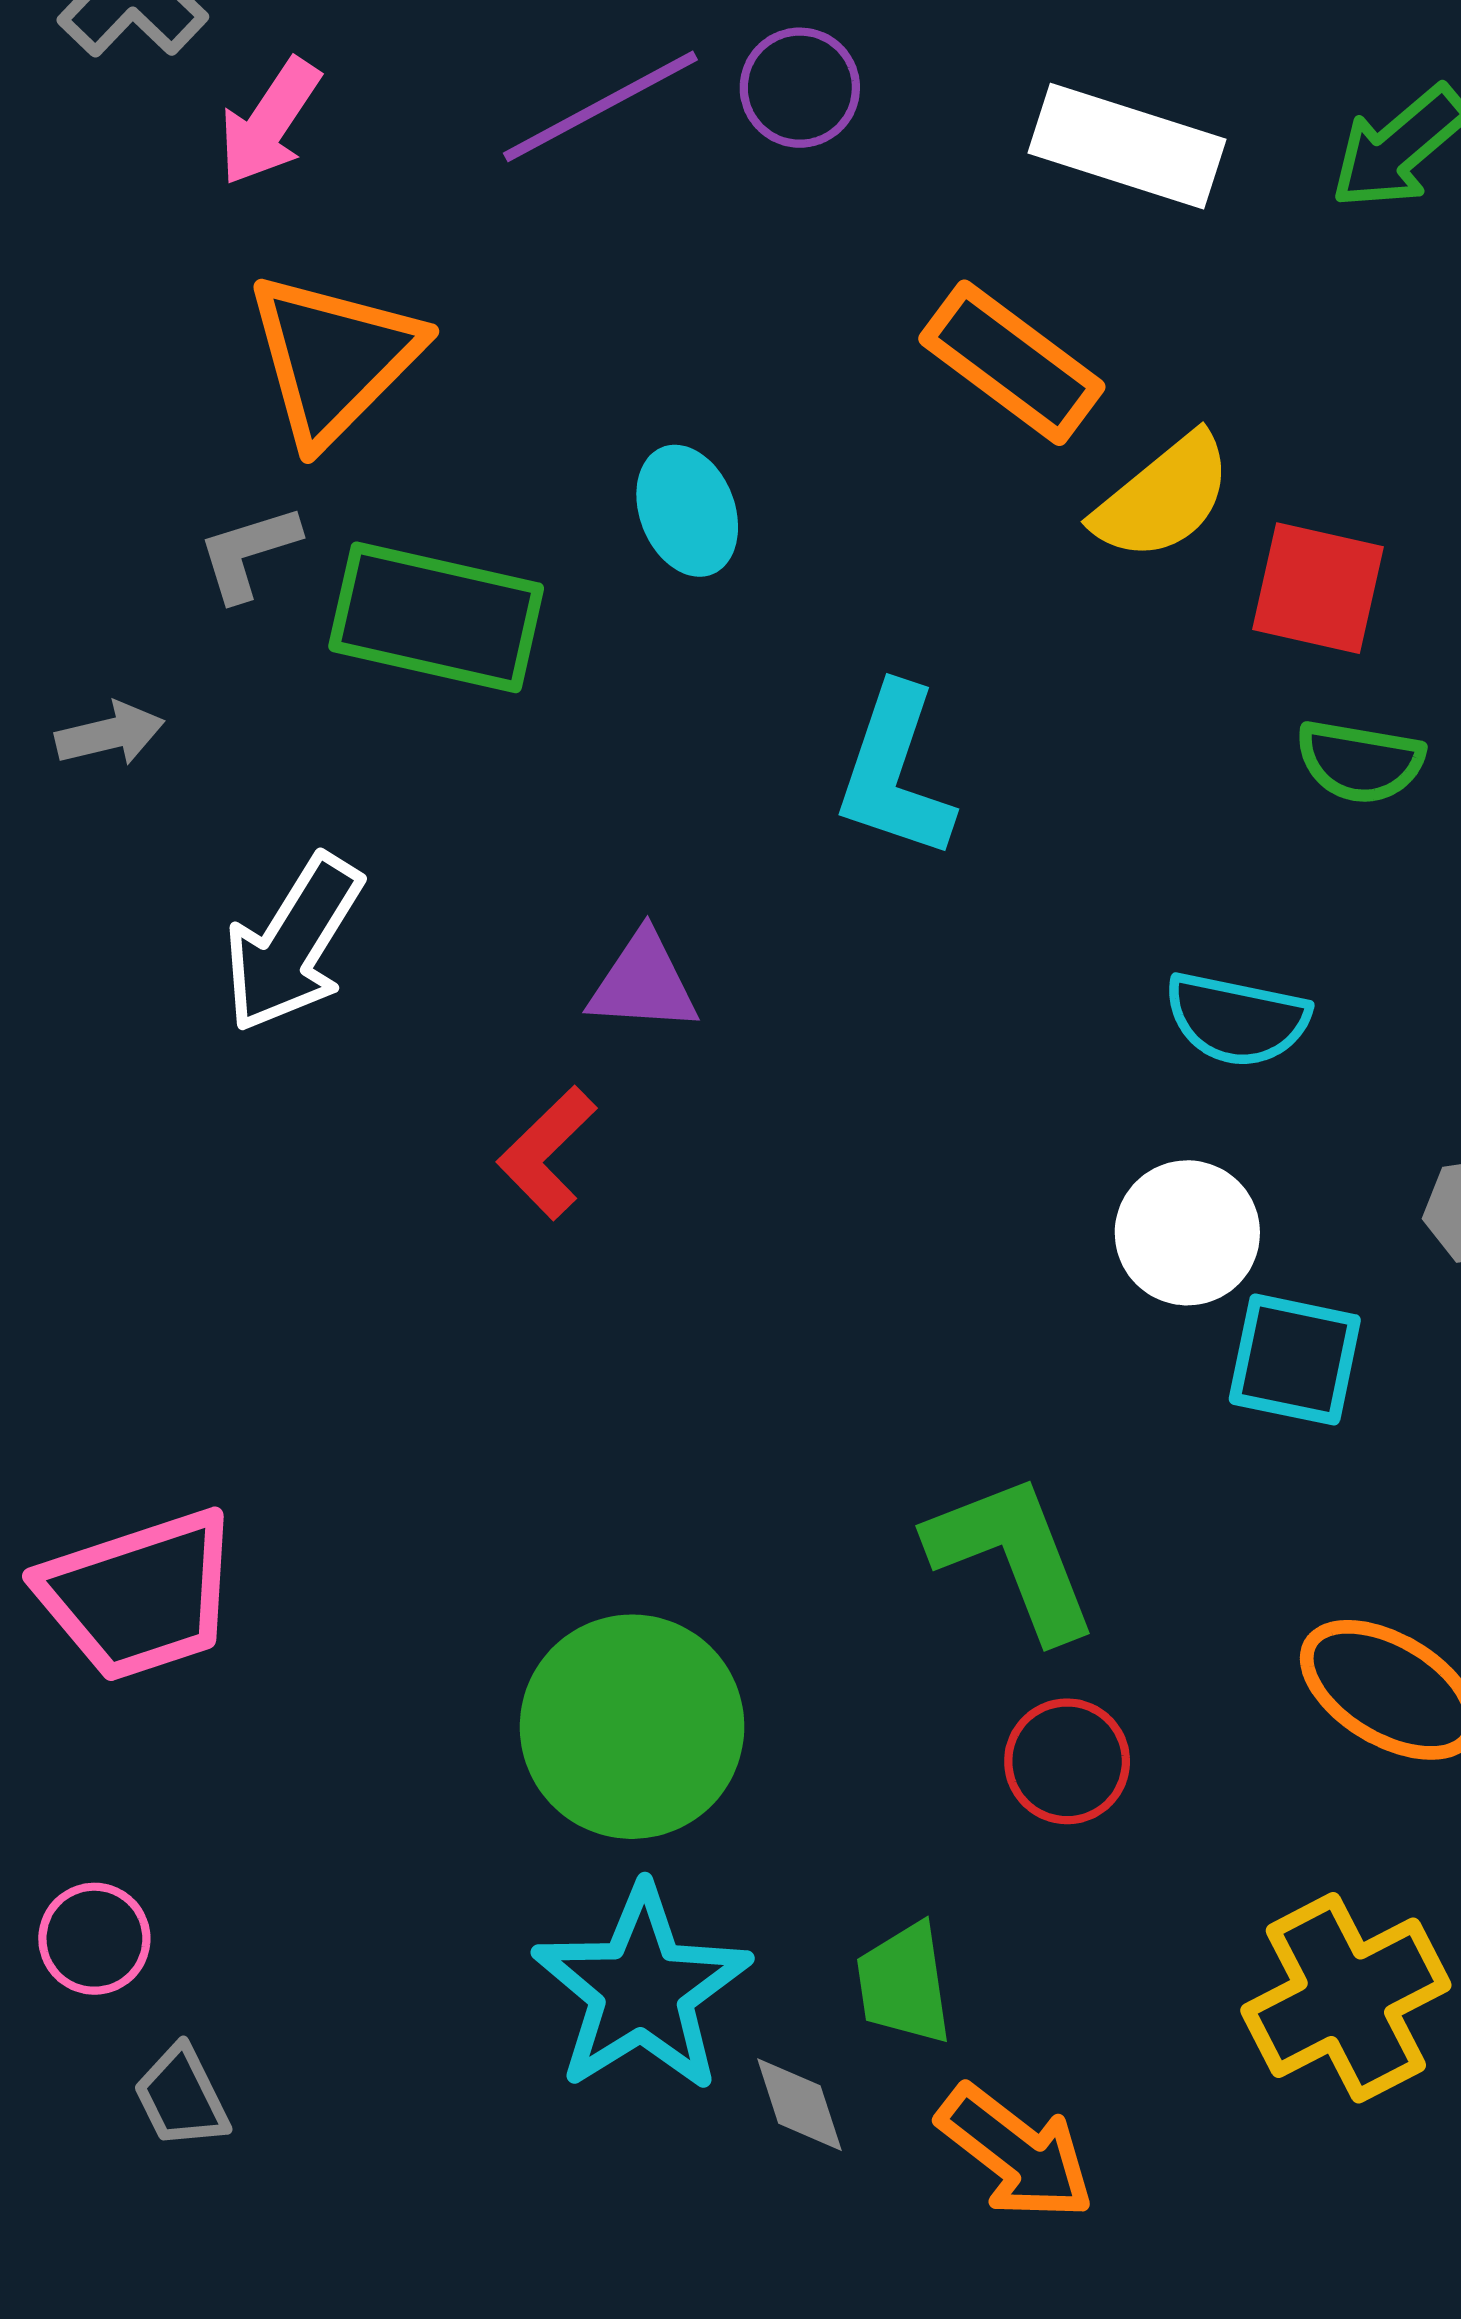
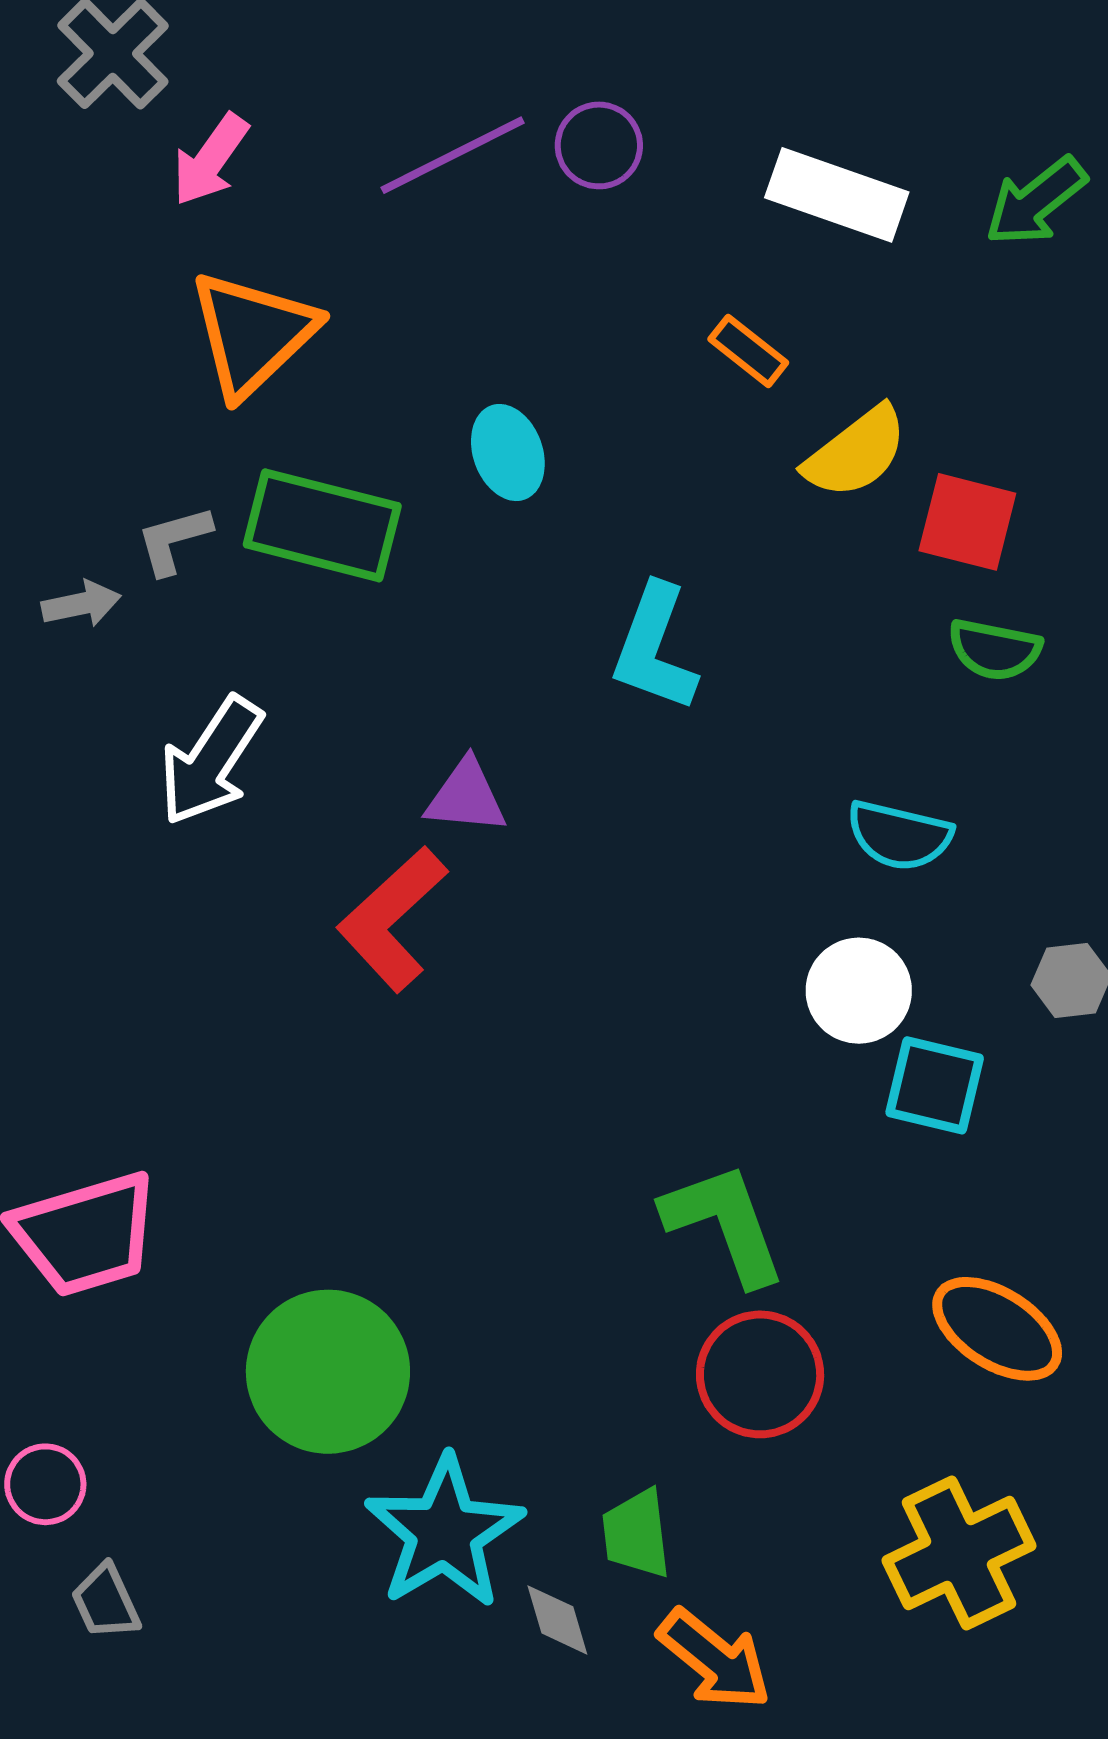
orange rectangle: (1012, 363) -> (748, 351), size x0.6
gray L-shape: (248, 553) -> (174, 540), moved
red L-shape: (547, 1153) -> (392, 919), size x1.5
green circle: (632, 1727) -> (328, 1372), moved
red circle: (1067, 1761) -> (760, 1374), size x1.4

